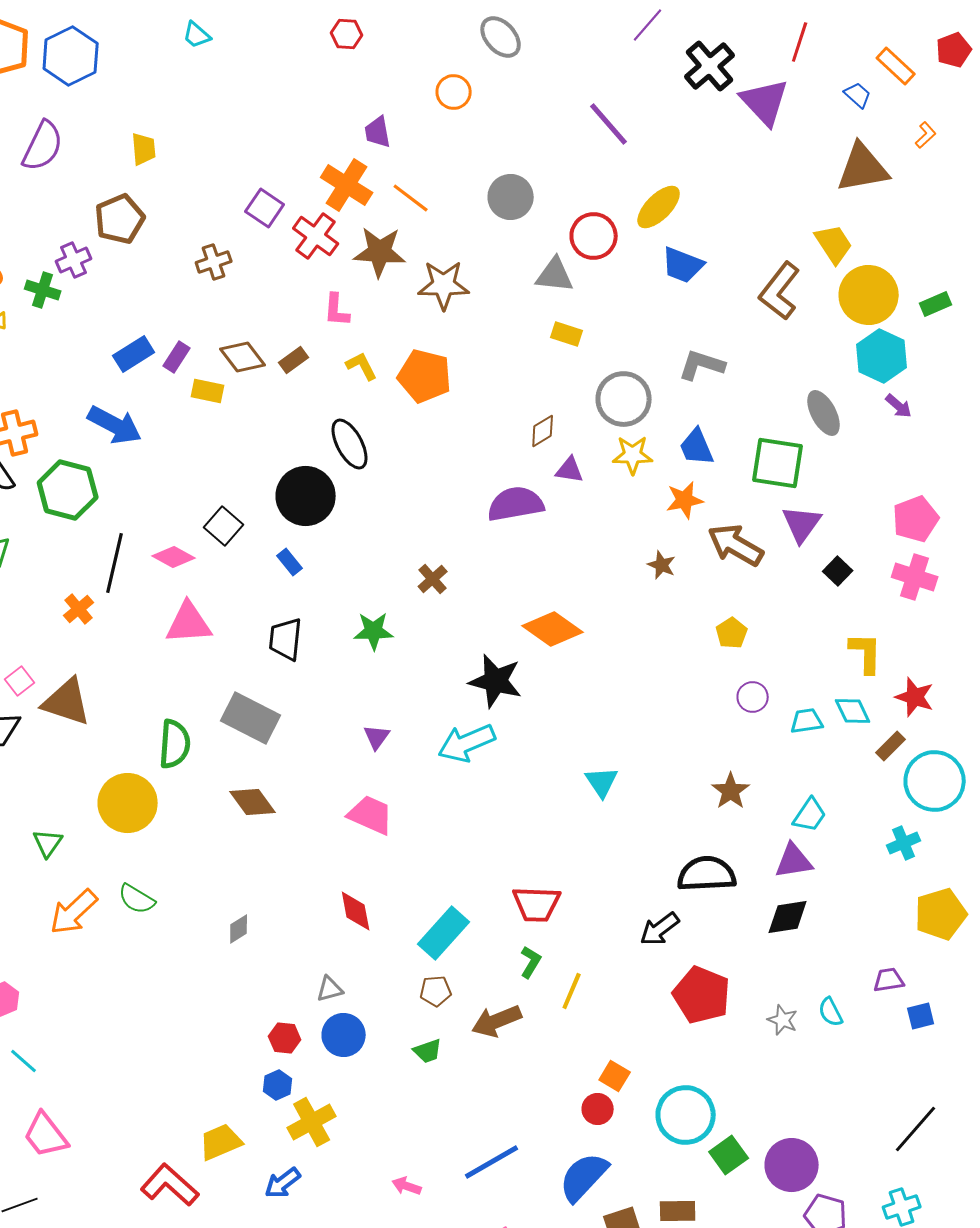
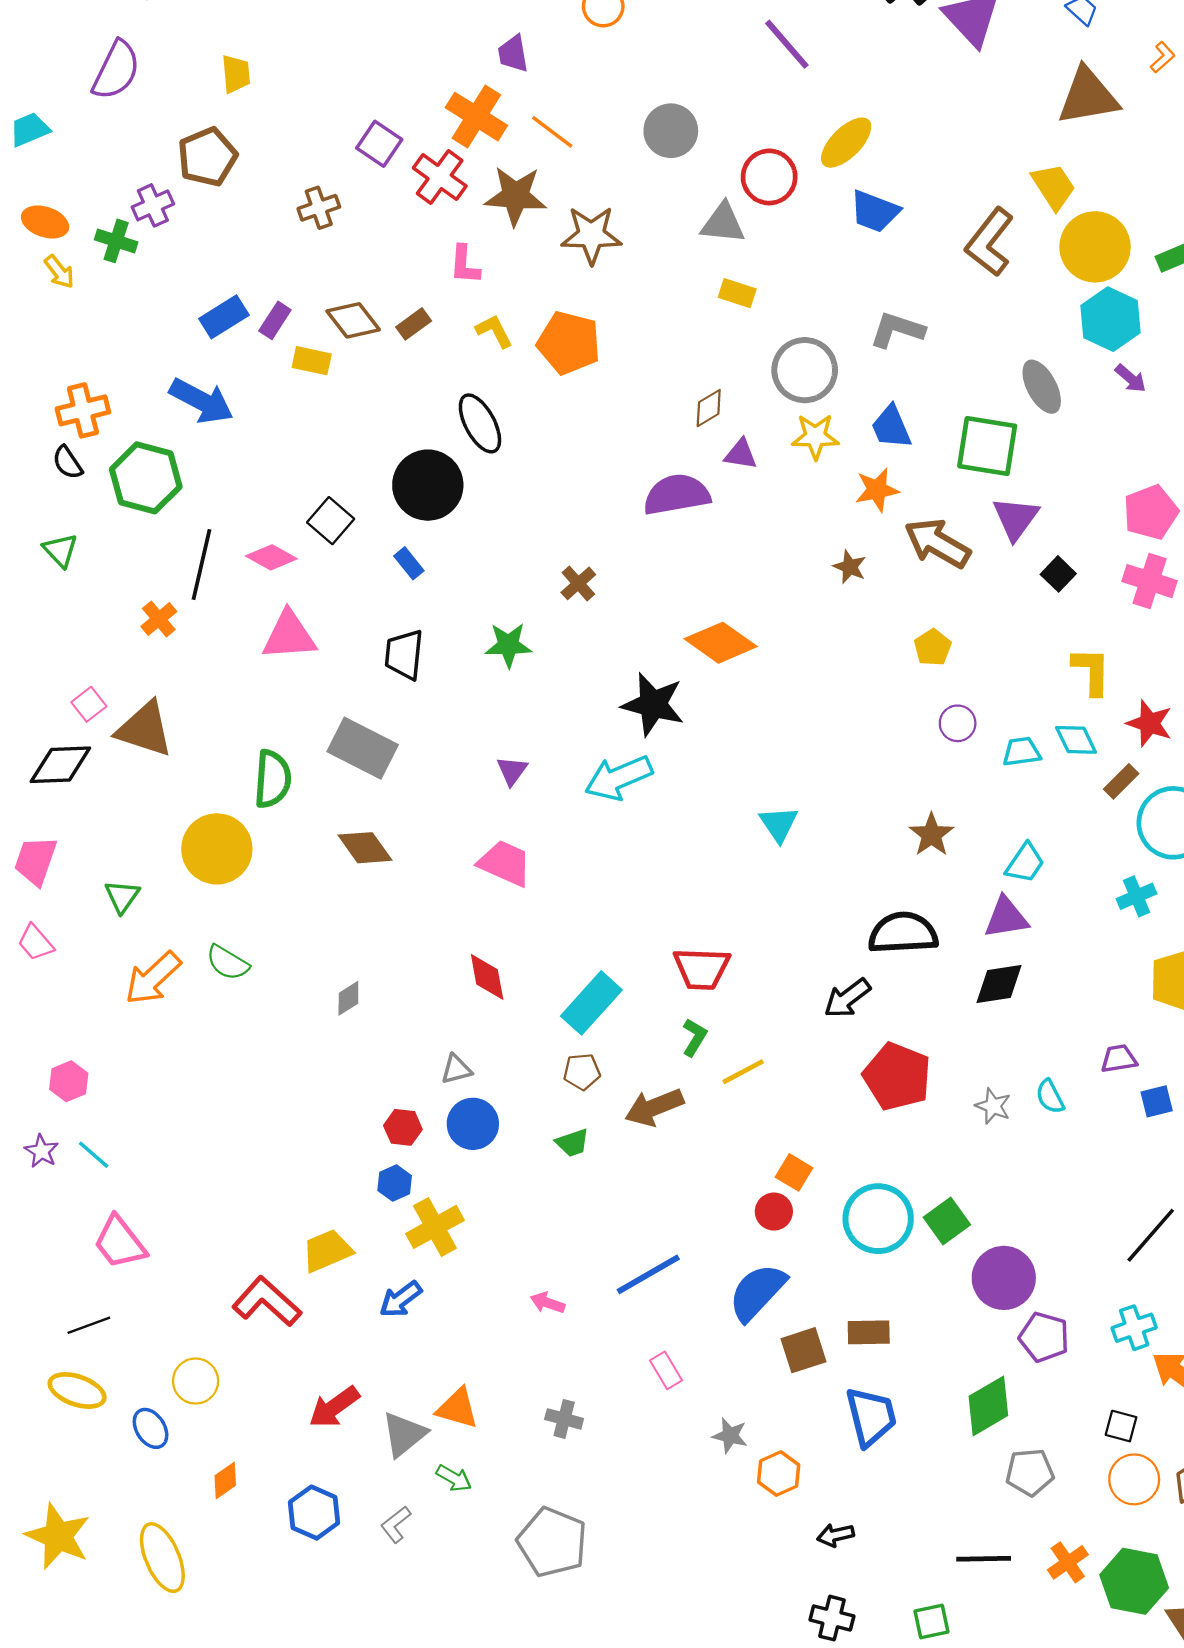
yellow line: (572, 991) -> (743, 1072), turned 39
green square: (729, 1155) -> (947, 1221), moved

